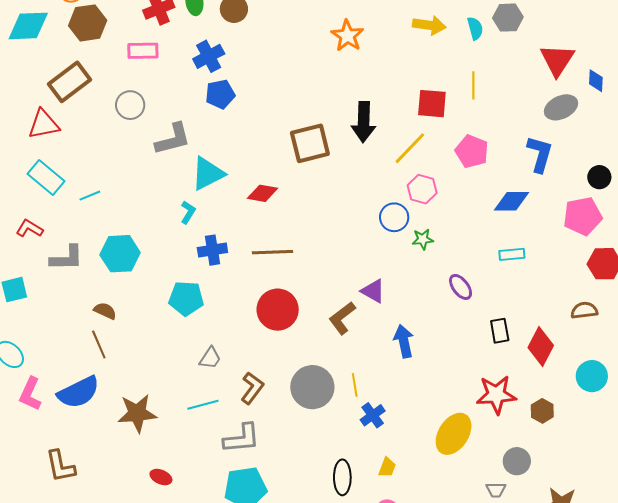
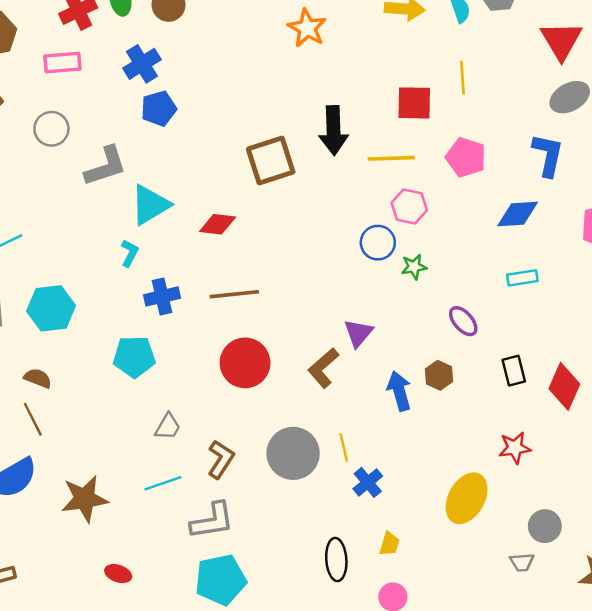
yellow line: (410, 148) -> (391, 158), turned 48
purple triangle: (373, 291) -> (358, 333), turned 44
red star: (496, 395) -> (515, 448), size x0.7
brown hexagon: (542, 411) -> (439, 375), moved

